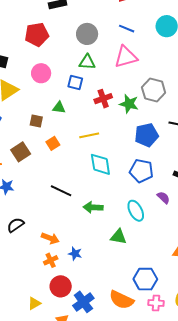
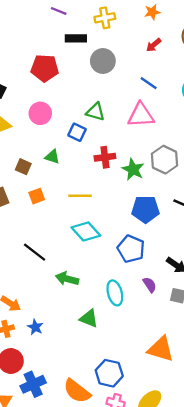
gray circle: (87, 34) -> (103, 61), moved
cyan diamond: (100, 164) -> (86, 231), turned -45

